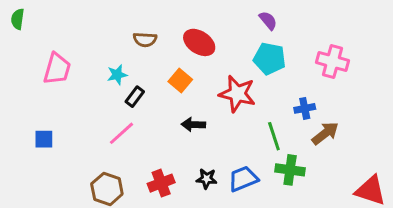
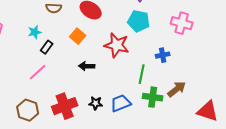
brown arrow: (325, 133) -> (177, 89), moved
green line: (274, 136) -> (142, 74), turned 30
red cross: (161, 183) -> (65, 106), size x1.4

